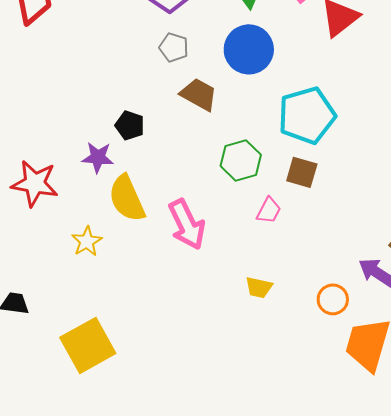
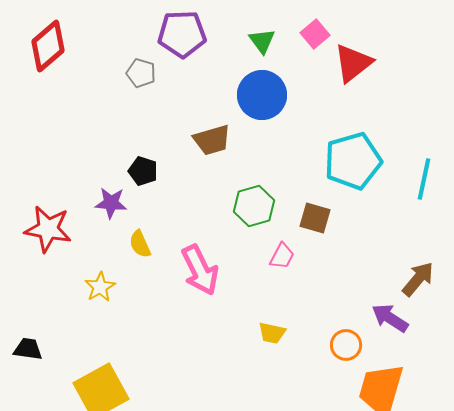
gray pentagon: (174, 47) -> (141, 73), moved
brown trapezoid: (199, 94) -> (212, 140), turned 135
cyan pentagon: (307, 115) -> (353, 161), moved
yellow semicircle: (127, 198) -> (140, 244), size x0.6

